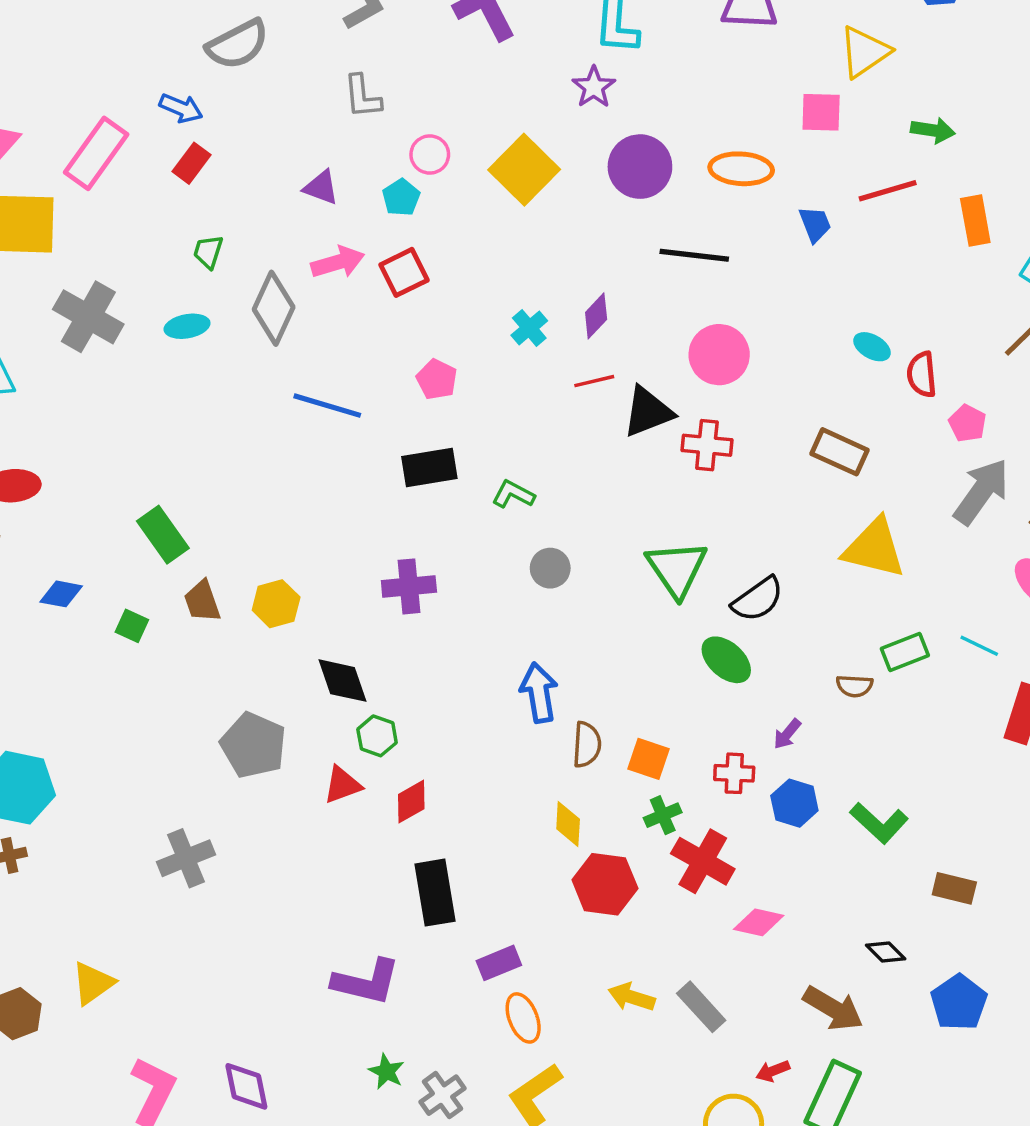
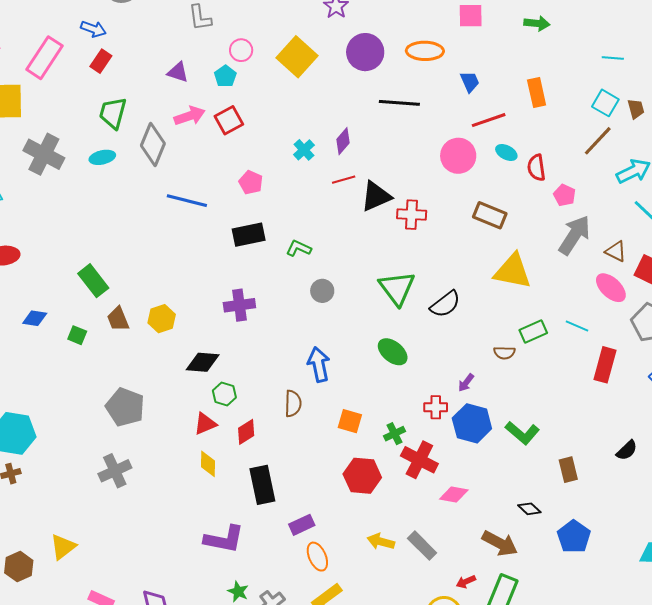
red line: (888, 191) -> (489, 120), moved
orange rectangle: (975, 220) -> (537, 92), moved
green trapezoid: (208, 252) -> (113, 113), size x1.6
pink circle: (719, 355) -> (458, 156), moved
green ellipse: (726, 660) -> (393, 352), moved
black diamond: (342, 681) -> (203, 362), turned -64
gray pentagon: (253, 745) -> (125, 407), moved
brown semicircle: (587, 745) -> (293, 403), moved
orange square: (648, 759) -> (350, 421), moved
blue hexagon: (794, 803) -> (472, 423), size x1.4
yellow diamond: (568, 824) -> (208, 464), moved
brown rectangle: (954, 888) -> (568, 470), turned 65

